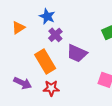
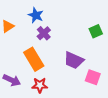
purple trapezoid: (77, 53) -> (74, 60), moved

